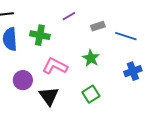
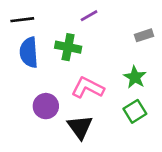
purple line: (69, 16) -> (89, 16), moved
green square: (91, 94) -> (135, 111), moved

